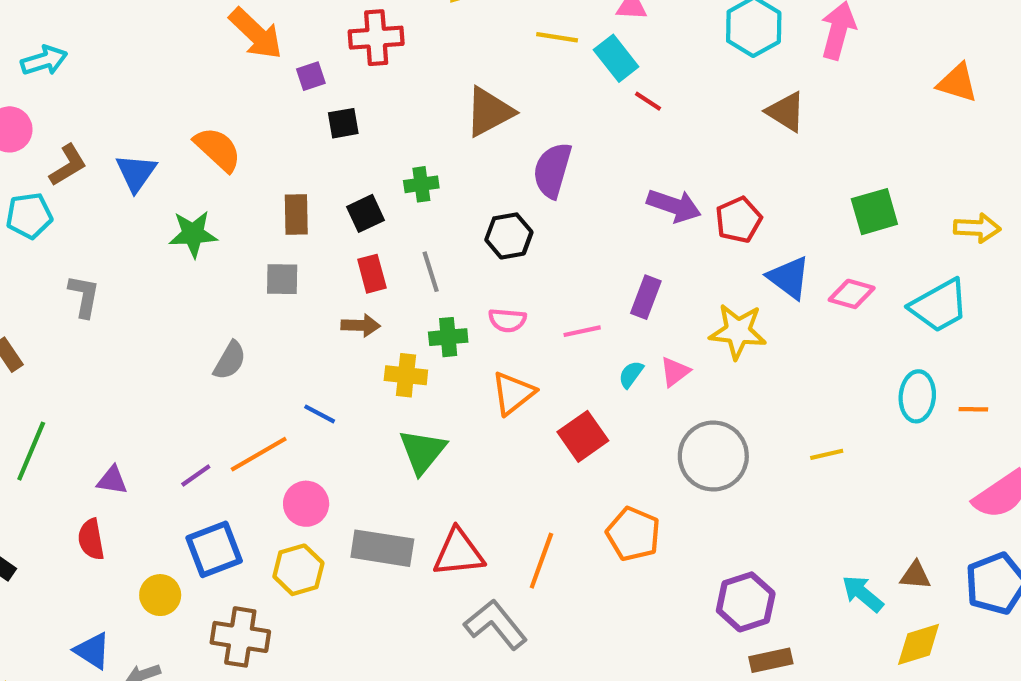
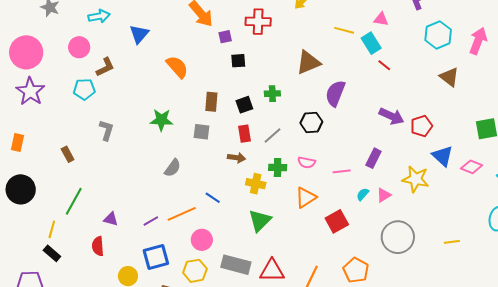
blue triangle: (136, 173) -> (139, 34), moved
green star: (193, 234) -> (161, 120), moved
gray line: (431, 272) -> (272, 136), turned 60

